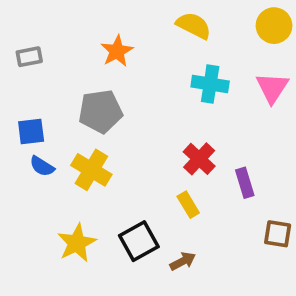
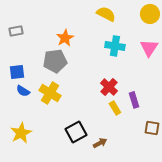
orange star: (117, 51) -> (65, 38), moved
yellow rectangle: (188, 205) -> (115, 108), moved
yellow star: (77, 243) -> (21, 133), moved

